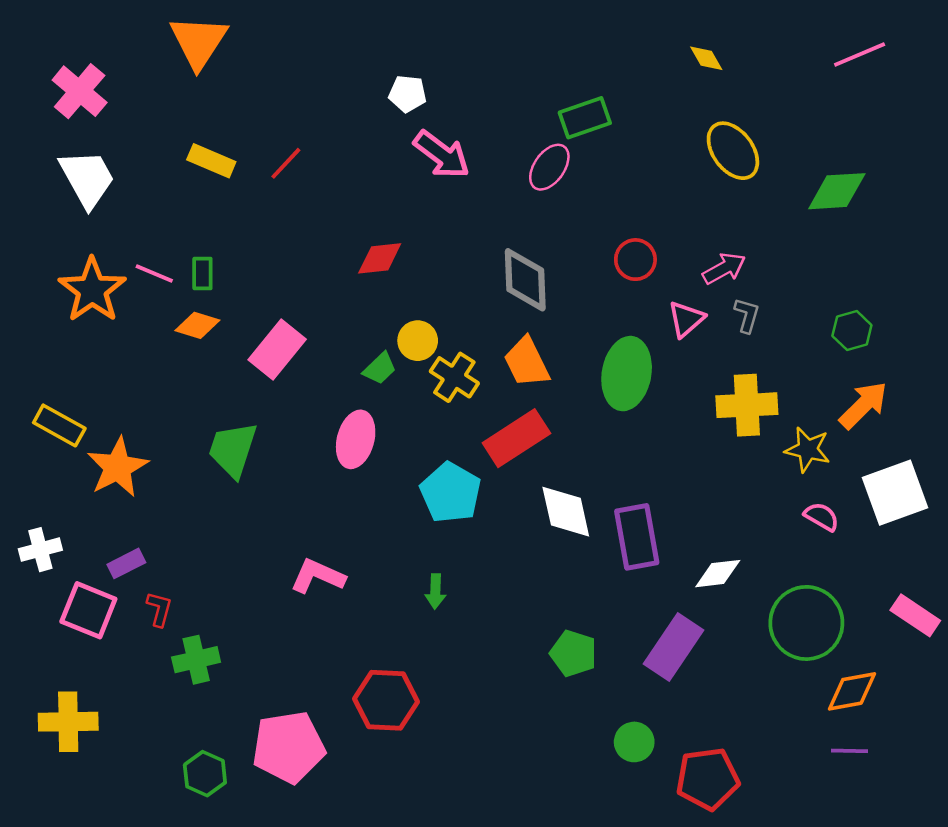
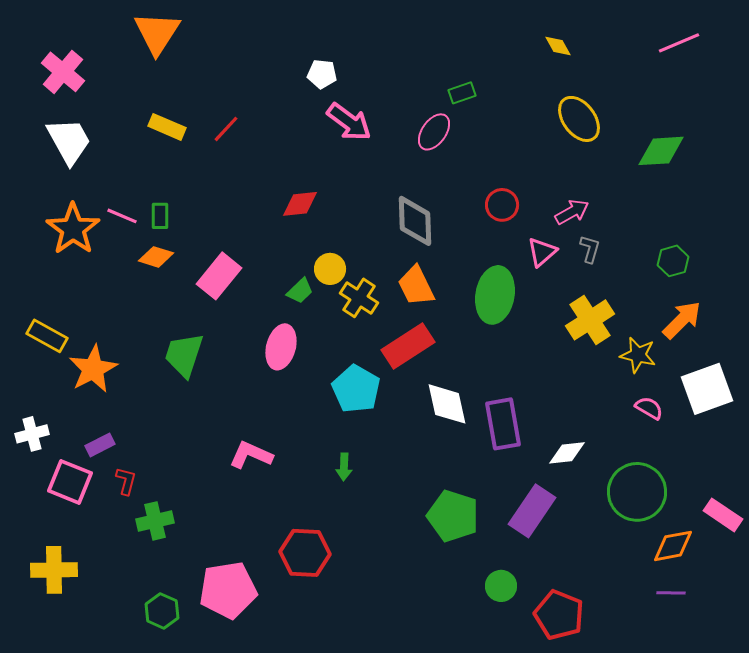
green rectangle: (585, 118) -> (462, 93), size x0.7
yellow cross: (747, 405) -> (590, 320), turned -30
pink rectangle: (915, 615) -> (723, 515), moved
green pentagon: (573, 653) -> (453, 516), size x1.4
red pentagon: (708, 779) -> (559, 615), turned 30

